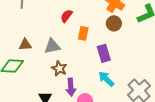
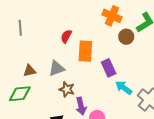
brown circle: (114, 23) -> (126, 37), moved
orange rectangle: (83, 33) -> (85, 51), size x1.5
cyan arrow: (106, 79) -> (124, 88), moved

